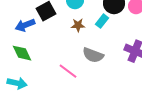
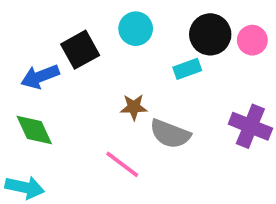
cyan rectangle: (102, 21) -> (187, 69), turned 32
brown star: (78, 25) -> (134, 107), moved

